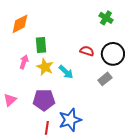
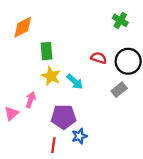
pink arrow: (24, 62) -> (31, 100), moved
purple pentagon: (44, 100) -> (64, 117), moved
blue star: (70, 120) -> (79, 136), size x0.6

